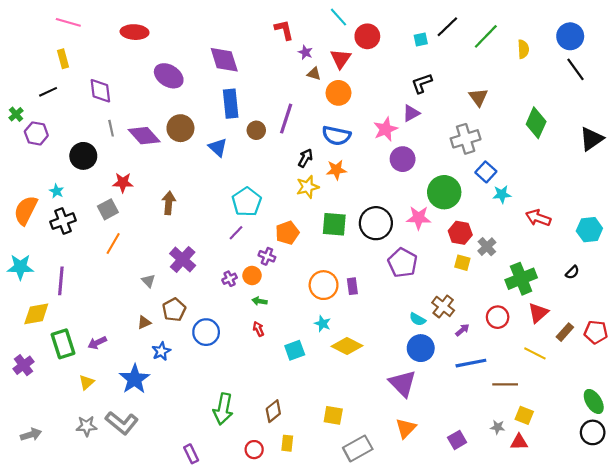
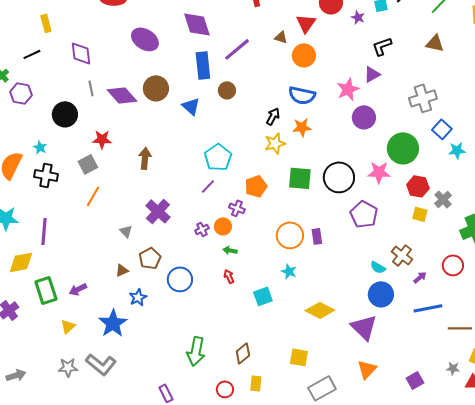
purple star: (305, 52) -> (358, 17), moved
brown triangle: (478, 97) -> (435, 43), moved, turned -42
purple line: (286, 119) -> (237, 49), moved, turned 32
black cross: (63, 221) -> (46, 175), turned 30
yellow diamond: (347, 346) -> (320, 310), moved

